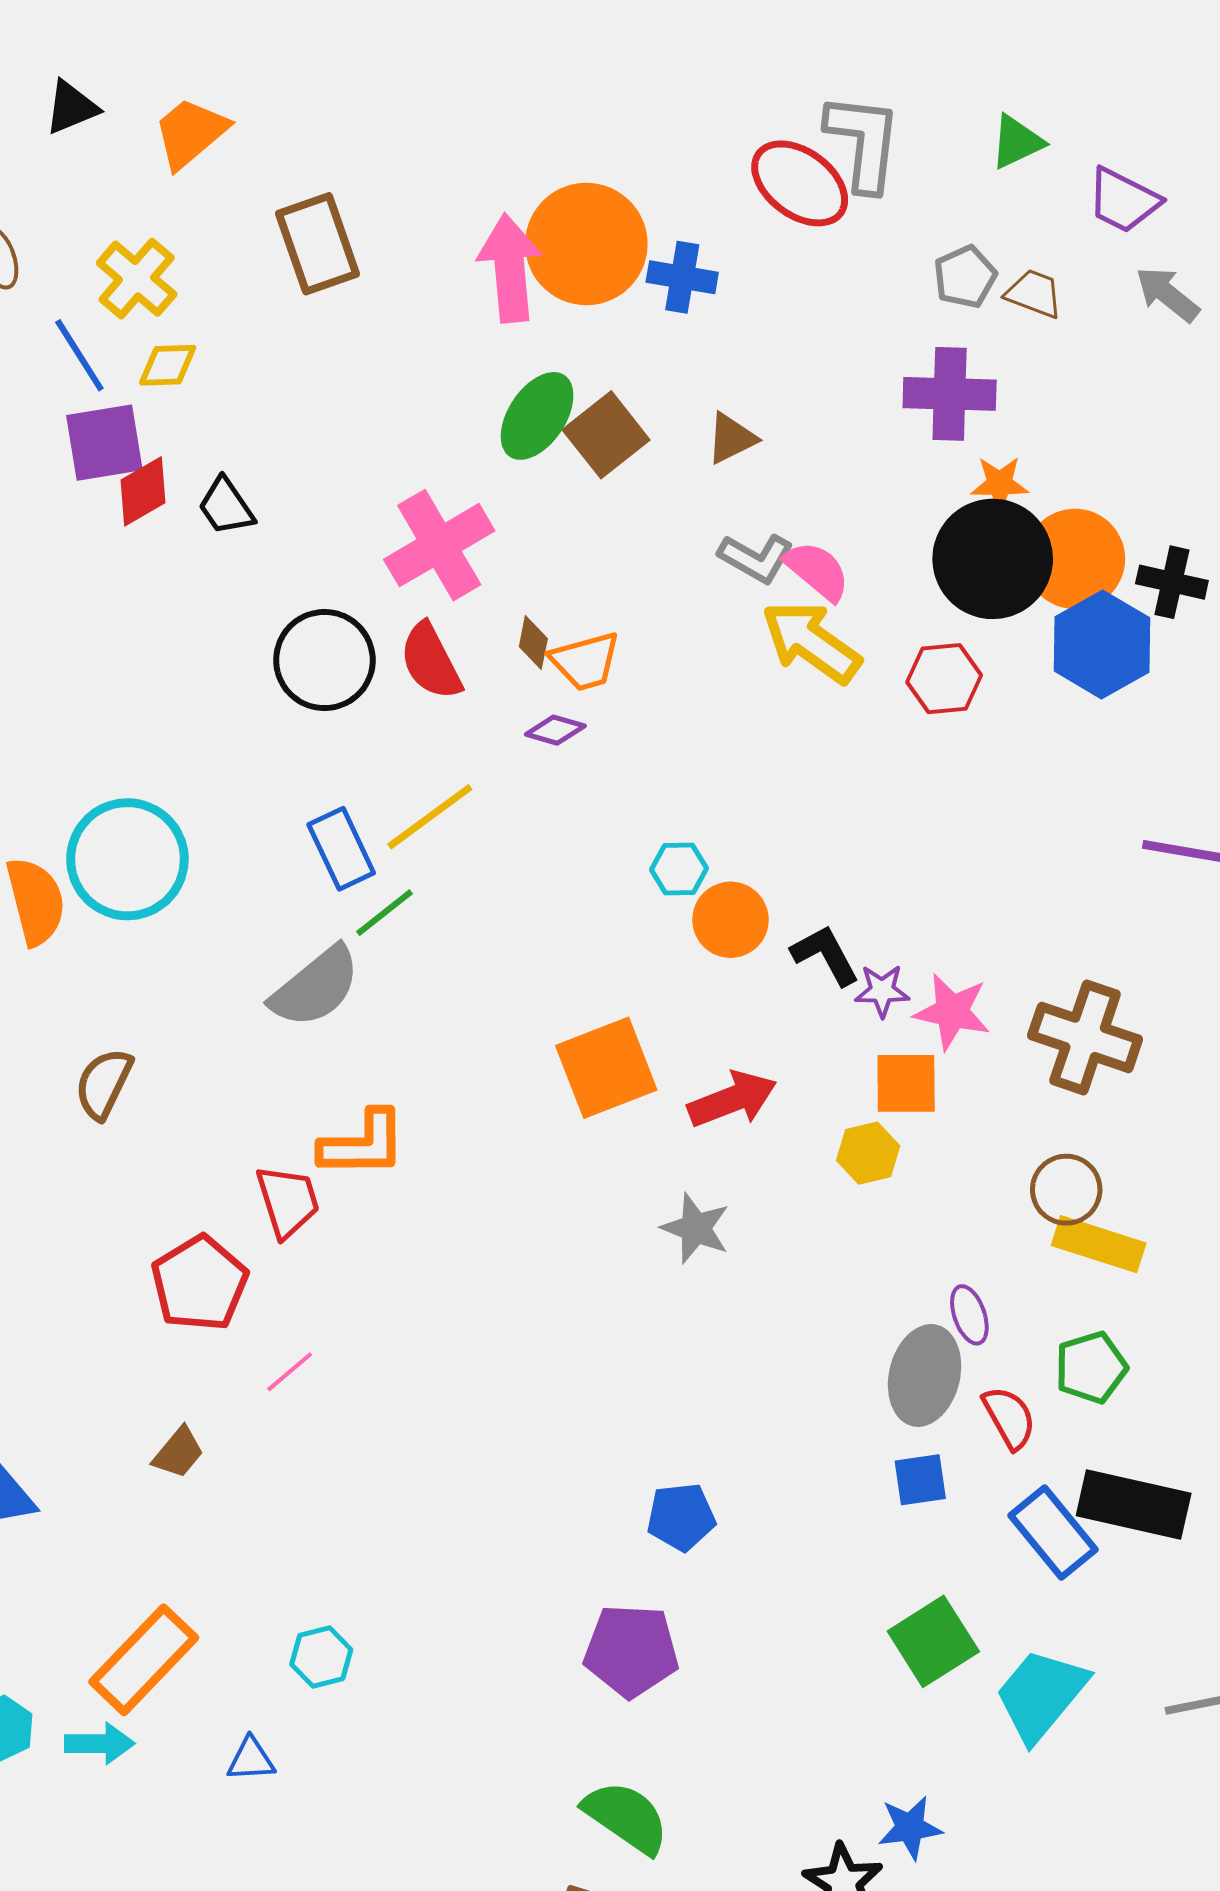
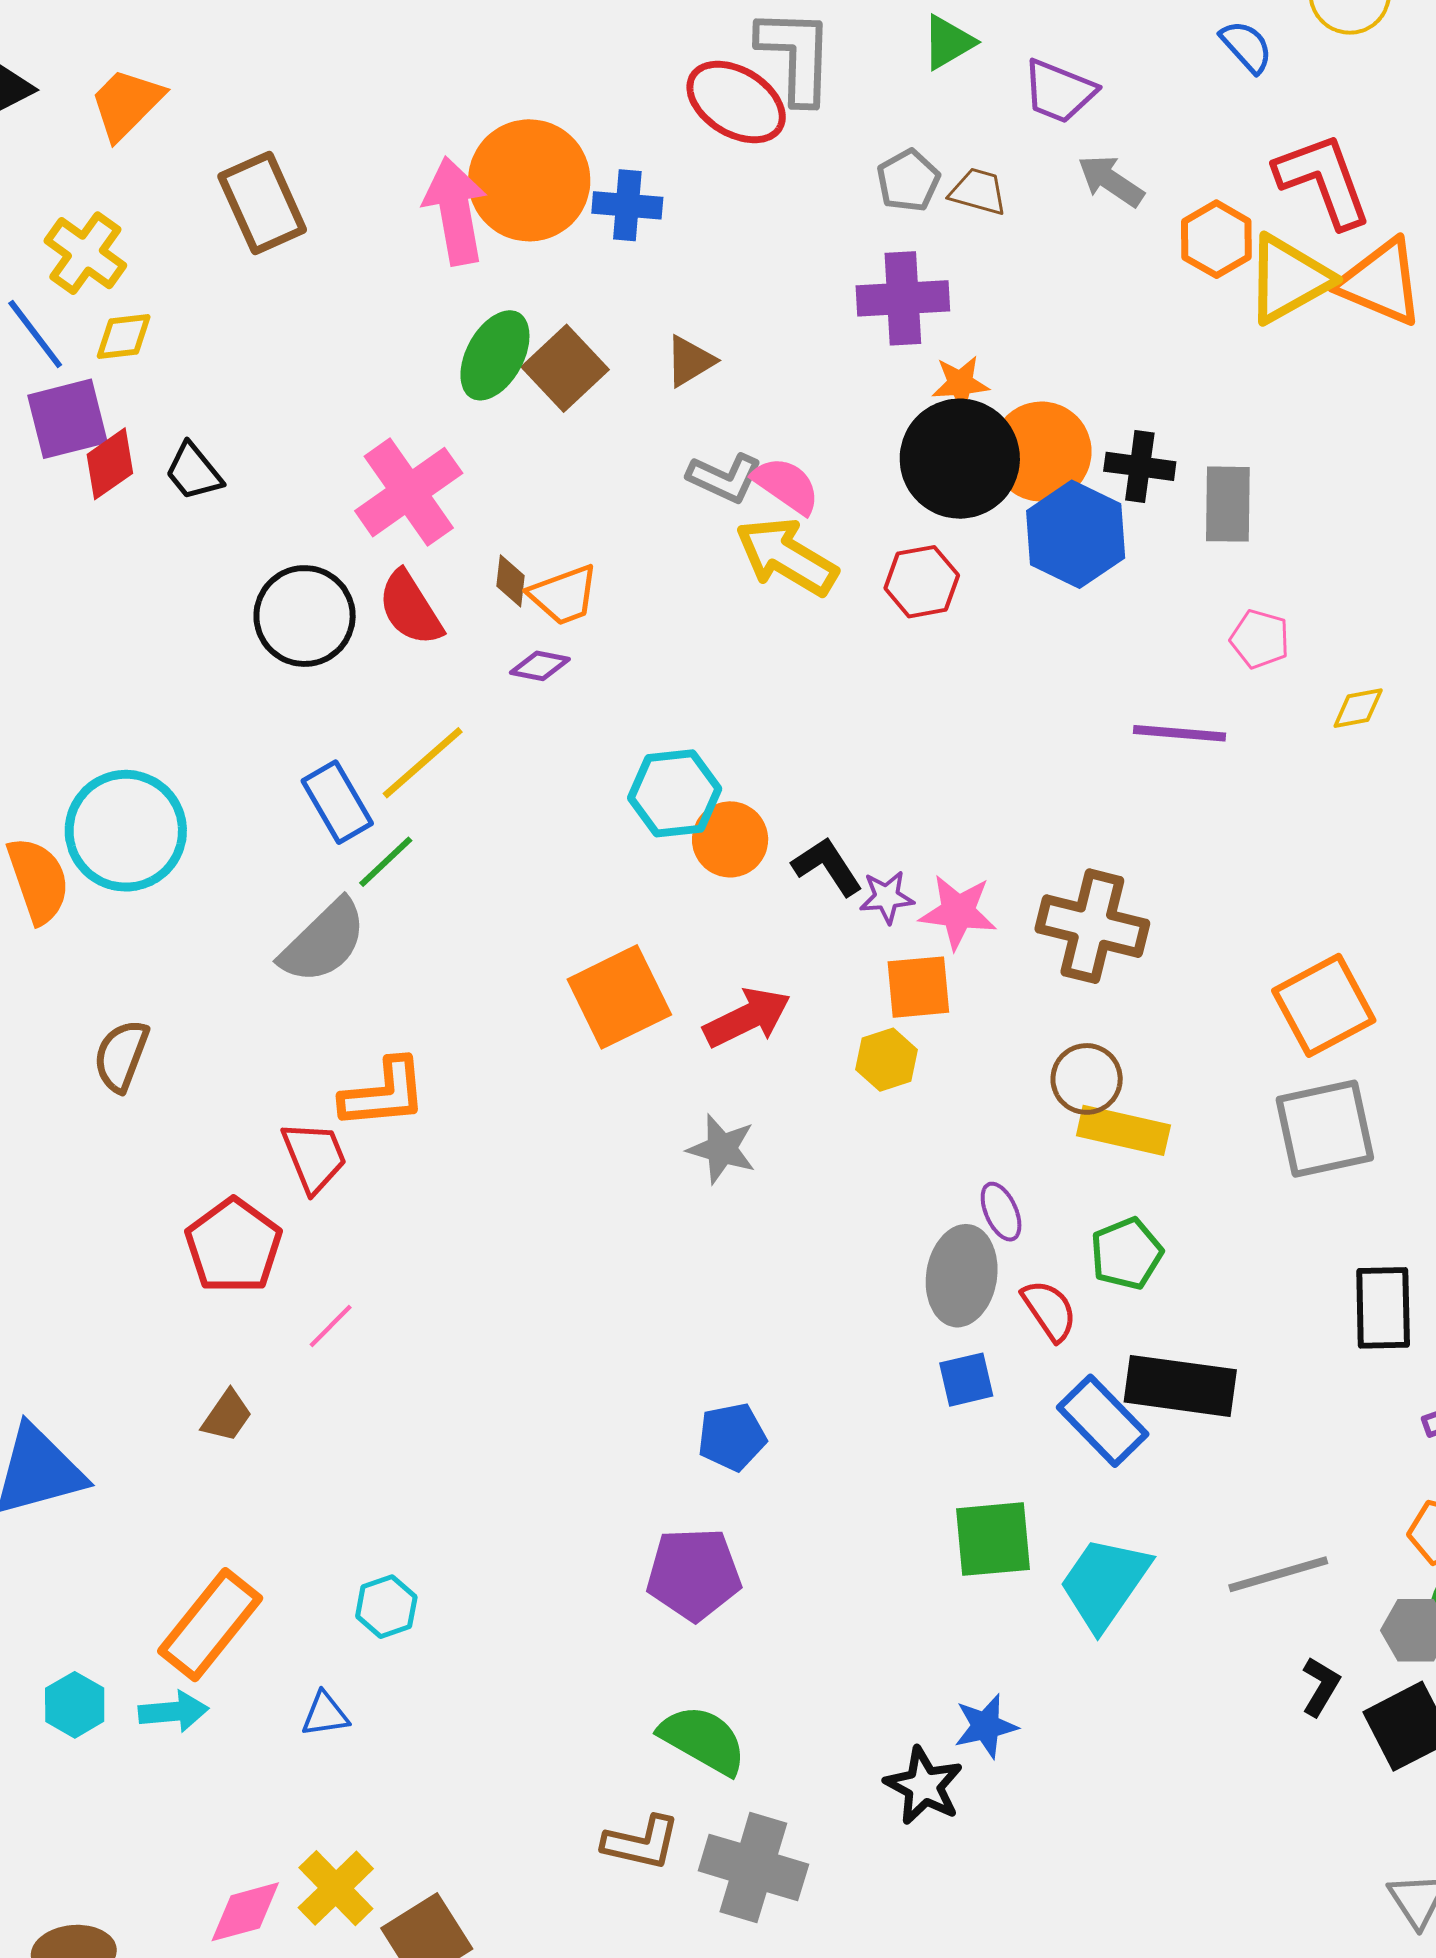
cyan hexagon: (679, 869) -> (675, 793), size x1.6
green square: (933, 1641) -> (993, 1539), turned 32

